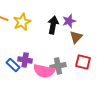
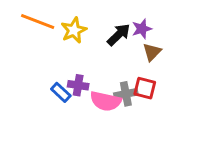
black arrow: (53, 25) -> (119, 35), turned 36
red square: (83, 62) -> (145, 88), moved

